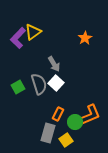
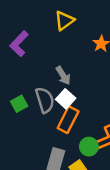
yellow triangle: (33, 32) -> (64, 20), moved
orange rectangle: (58, 114) -> (68, 120), moved, size x1.5

